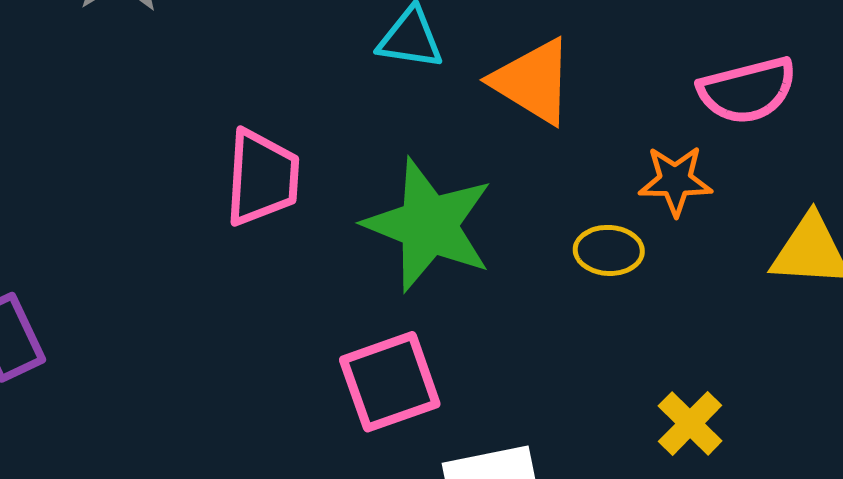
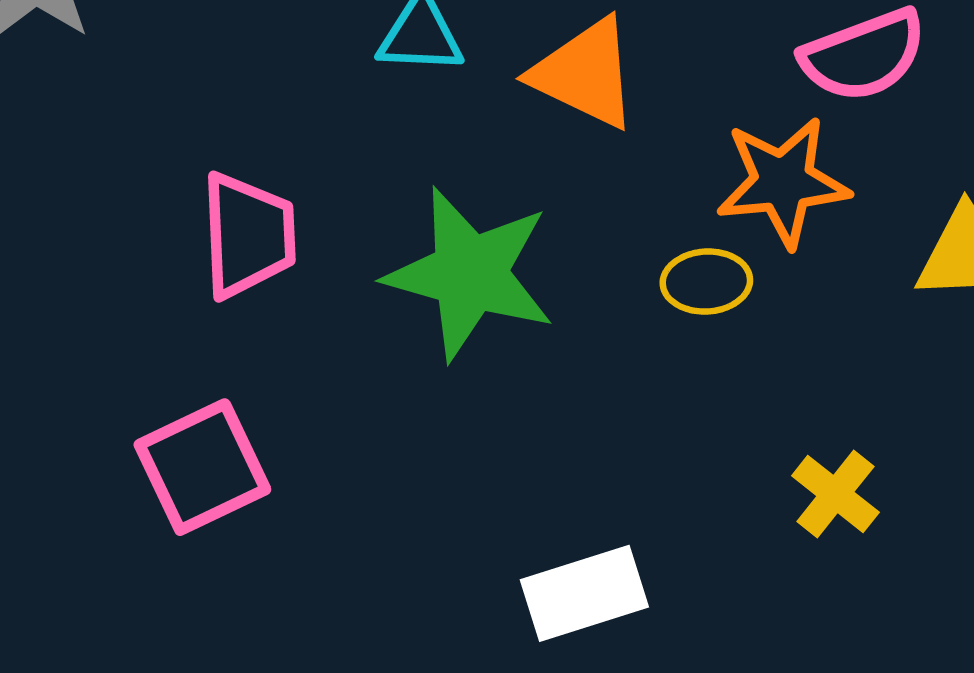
orange star: (675, 181) -> (783, 182), size x1.4
pink square: (390, 382) -> (202, 467), moved

